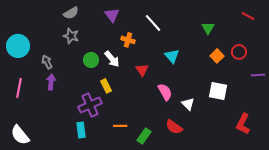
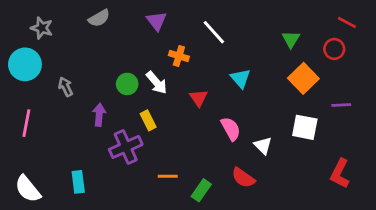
gray star: (71, 36) -> (42, 28), moved
red circle: (239, 52) -> (334, 49), moved
orange square: (217, 56) -> (303, 78), size x1.5
purple line: (258, 75) -> (341, 105), moved
purple arrow: (51, 82) -> (99, 115), moved
cyan rectangle: (81, 130) -> (78, 182), moved

